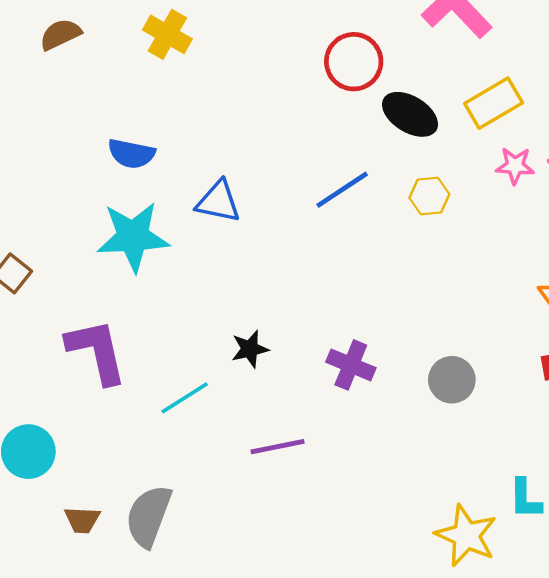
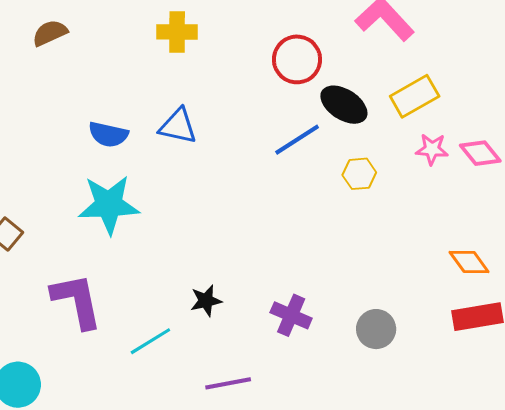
yellow cross: (167, 34) -> (177, 32), moved, turned -30
blue line: (342, 190) -> (297, 140), moved
blue triangle: (218, 202) -> (178, 126), moved

